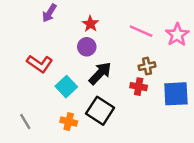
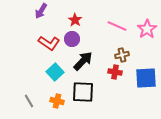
red L-shape: (40, 64) -> (49, 43), moved
black square: (100, 111) -> (83, 92), turned -30
gray line: (25, 122) -> (29, 101), moved

